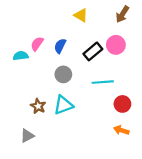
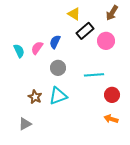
pink semicircle: (37, 44) -> (37, 48), moved
black rectangle: (93, 51) -> (85, 31), moved
cyan semicircle: (21, 56) -> (19, 51), turned 72

